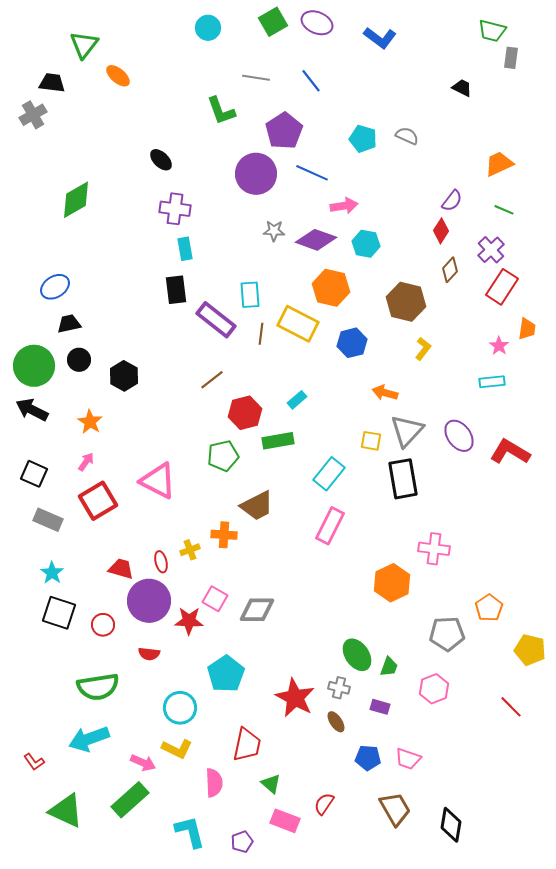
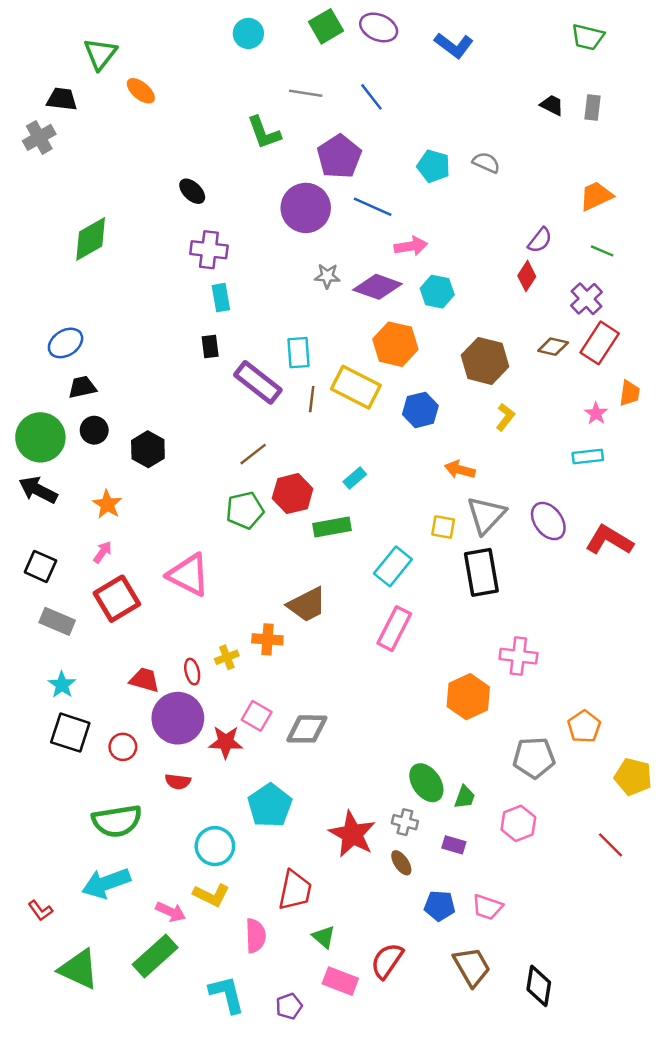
gray rectangle: (511, 58) -> (593, 108), moved
brown diamond: (450, 270) -> (553, 347), moved, turned 60
black rectangle: (176, 290) -> (210, 347), size x0.7
green pentagon: (223, 456) -> (245, 510), moved
red semicircle: (324, 804) -> (387, 961), size x1.4

